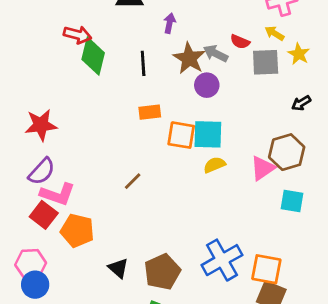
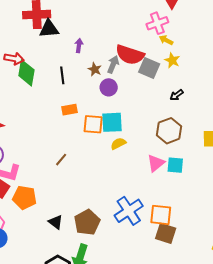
yellow arrow: (275, 33) -> (166, 40), moved
red semicircle: (240, 42) -> (130, 55), size x2.0
gray arrow: (216, 53) -> (113, 64), turned 90
brown star: (189, 58) -> (95, 69), size x0.6
gray square: (266, 62) -> (149, 68), turned 30
pink triangle: (263, 168) -> (156, 163), moved

